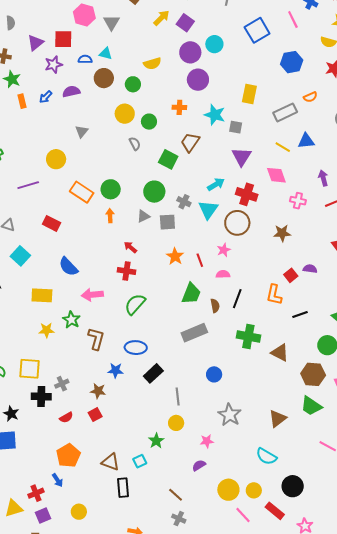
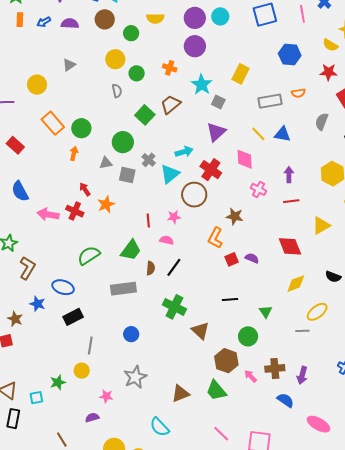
orange star: (175, 256) -> (106, 204), moved
pink arrow: (92, 295) -> (48, 214), moved
orange L-shape: (274, 295) -> (215, 238), moved
green semicircle: (135, 304) -> (89, 255), moved

